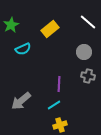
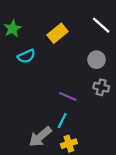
purple line: (59, 84) -> (68, 96), turned -70
gray arrow: (21, 101) -> (40, 137), moved
cyan line: (54, 105) -> (62, 121), turned -32

